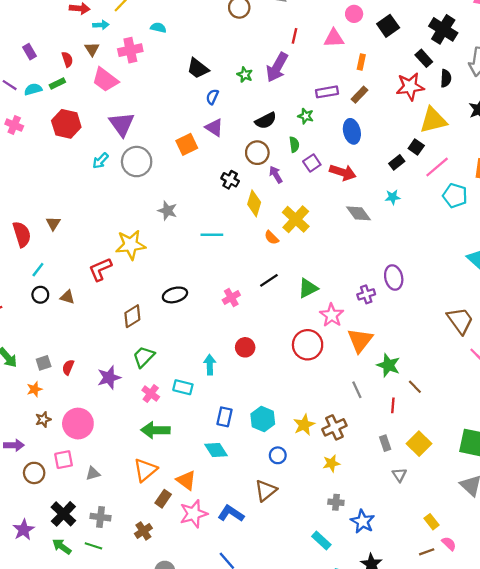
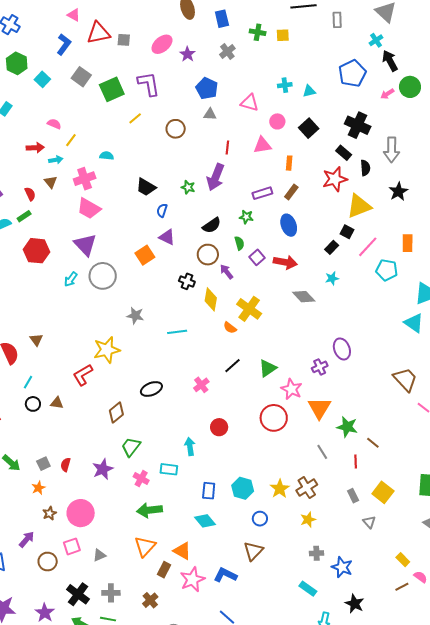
pink trapezoid: (105, 80) -> (89, 208), moved
purple arrow: (14, 445) -> (27, 539), turned -42

